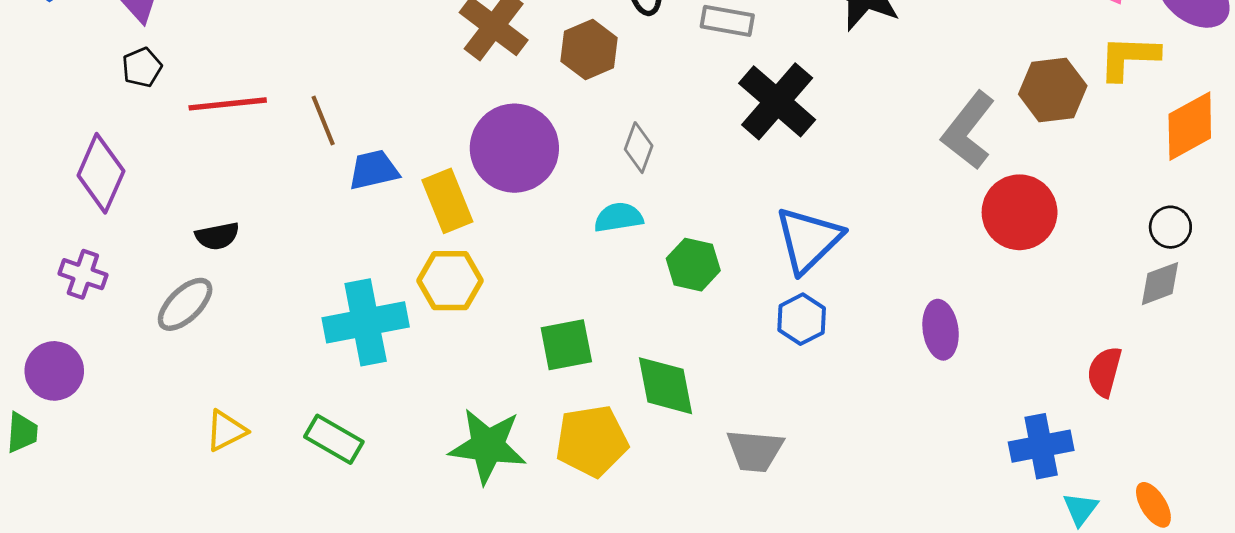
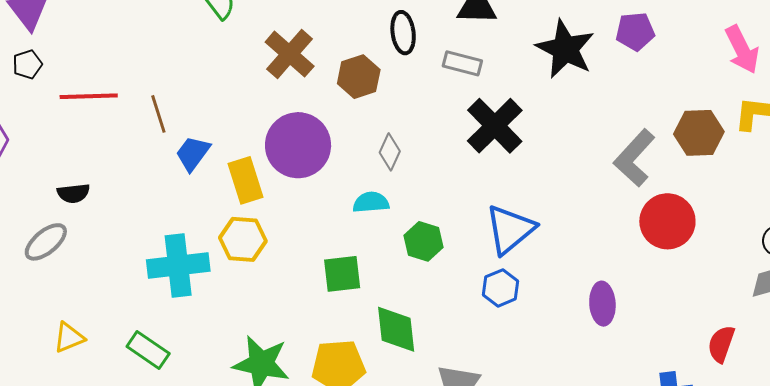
blue trapezoid: (374, 170) -> (193, 153), turned -45
green square: (566, 345) -> (342, 274), moved

